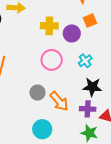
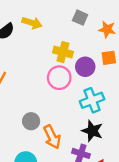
pink circle: (52, 60) -> (59, 78), moved
cyan cross: (85, 61) -> (92, 100), size x1.5

